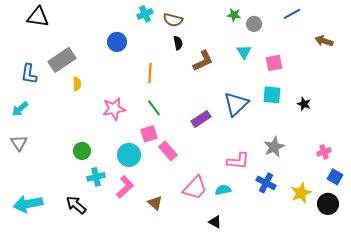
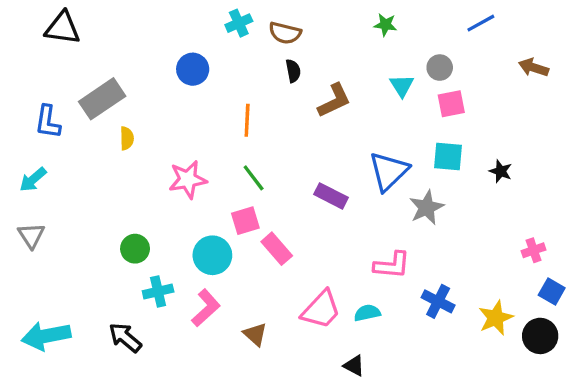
gray circle: (254, 24) -> (440, 68), moved
purple rectangle: (201, 119) -> (331, 196), turned 60
gray star: (274, 147) -> (427, 207), moved

